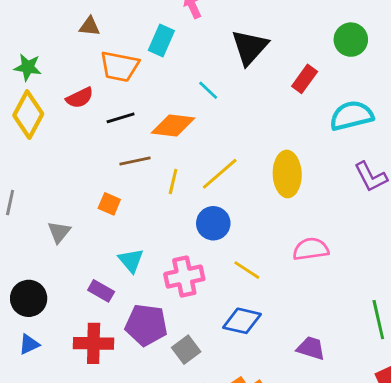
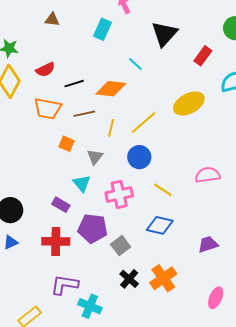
orange trapezoid: (120, 66) -> (48, 109), moved
yellow ellipse: (287, 174) -> (189, 104), moved, turned 64
gray triangle: (59, 232) -> (95, 157), moved
purple trapezoid: (311, 348) -> (208, 244), turned -35

